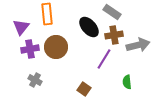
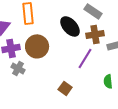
gray cross: (35, 80) -> (18, 68), moved

